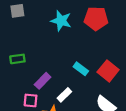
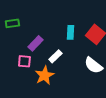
cyan rectangle: (81, 69) -> (70, 32), turned 56

